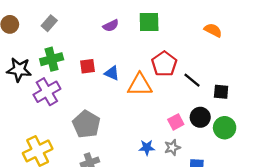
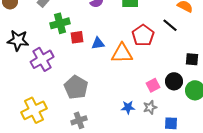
green cross: (52, 59) -> (60, 23), moved
blue triangle: (112, 73) -> (98, 43), turned -32
black line: (192, 80) -> (170, 25), moved

